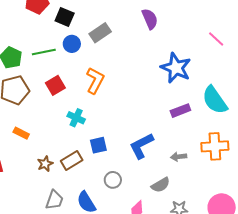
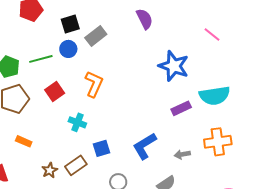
black square: (65, 17) -> (70, 24), moved, turned -36
cyan semicircle: (215, 100) -> (215, 96), turned -60

